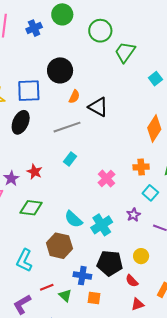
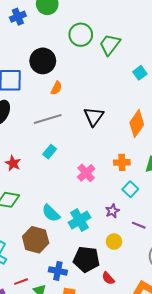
green circle: (100, 31) -> (81, 35), moved
black triangle: (98, 107) -> (94, 116), moved, turned 35
yellow circle: (141, 256) -> (114, 242), moved

